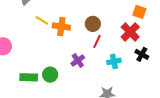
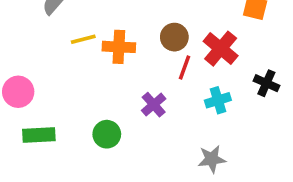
yellow line: (42, 20) -> (83, 39), turned -40
red cross: (130, 32) -> (221, 49), moved
green rectangle: (29, 77) -> (39, 135), moved

